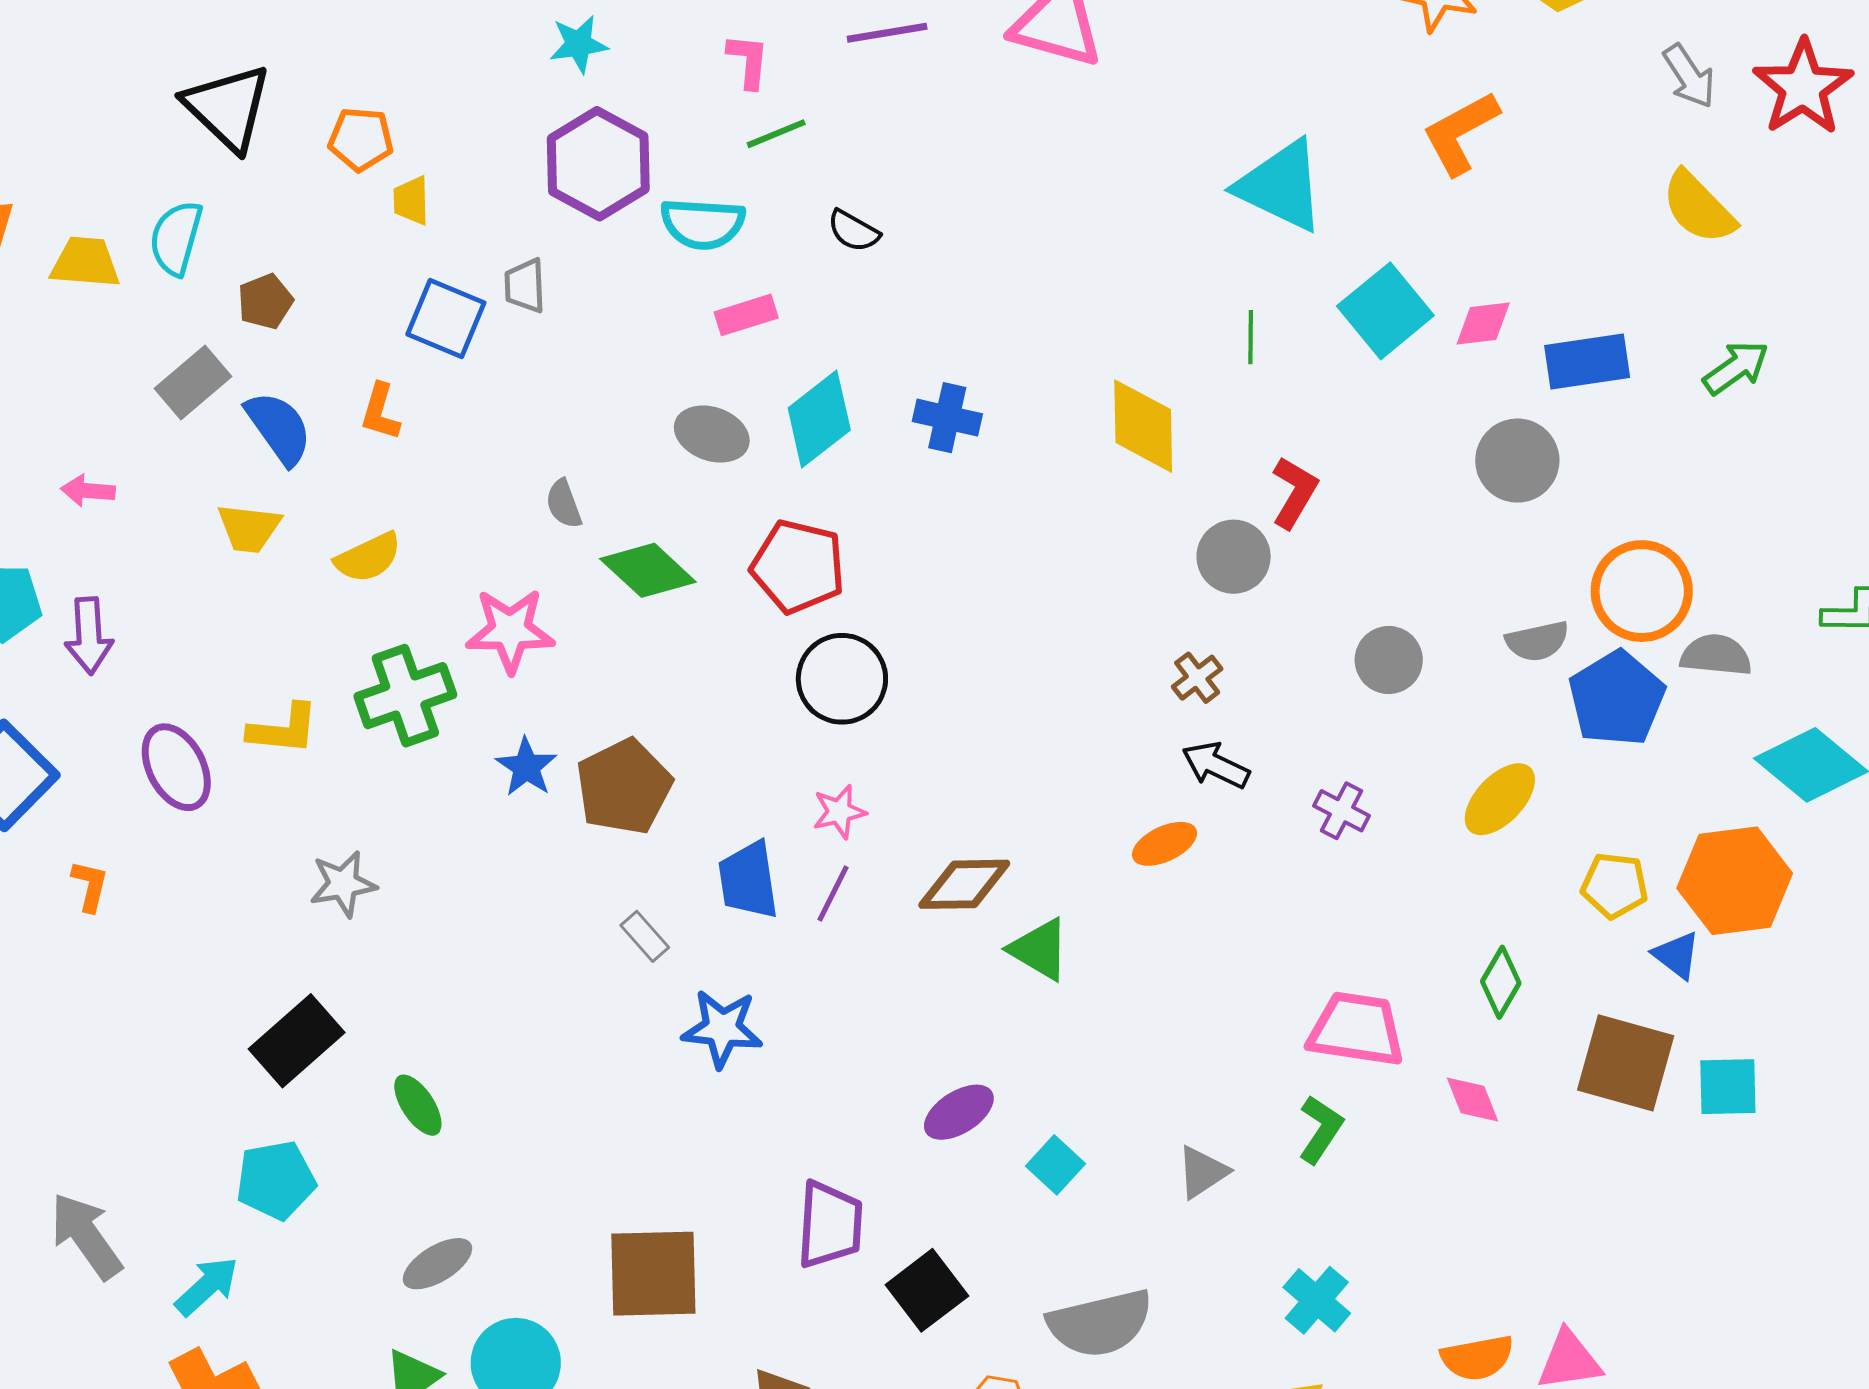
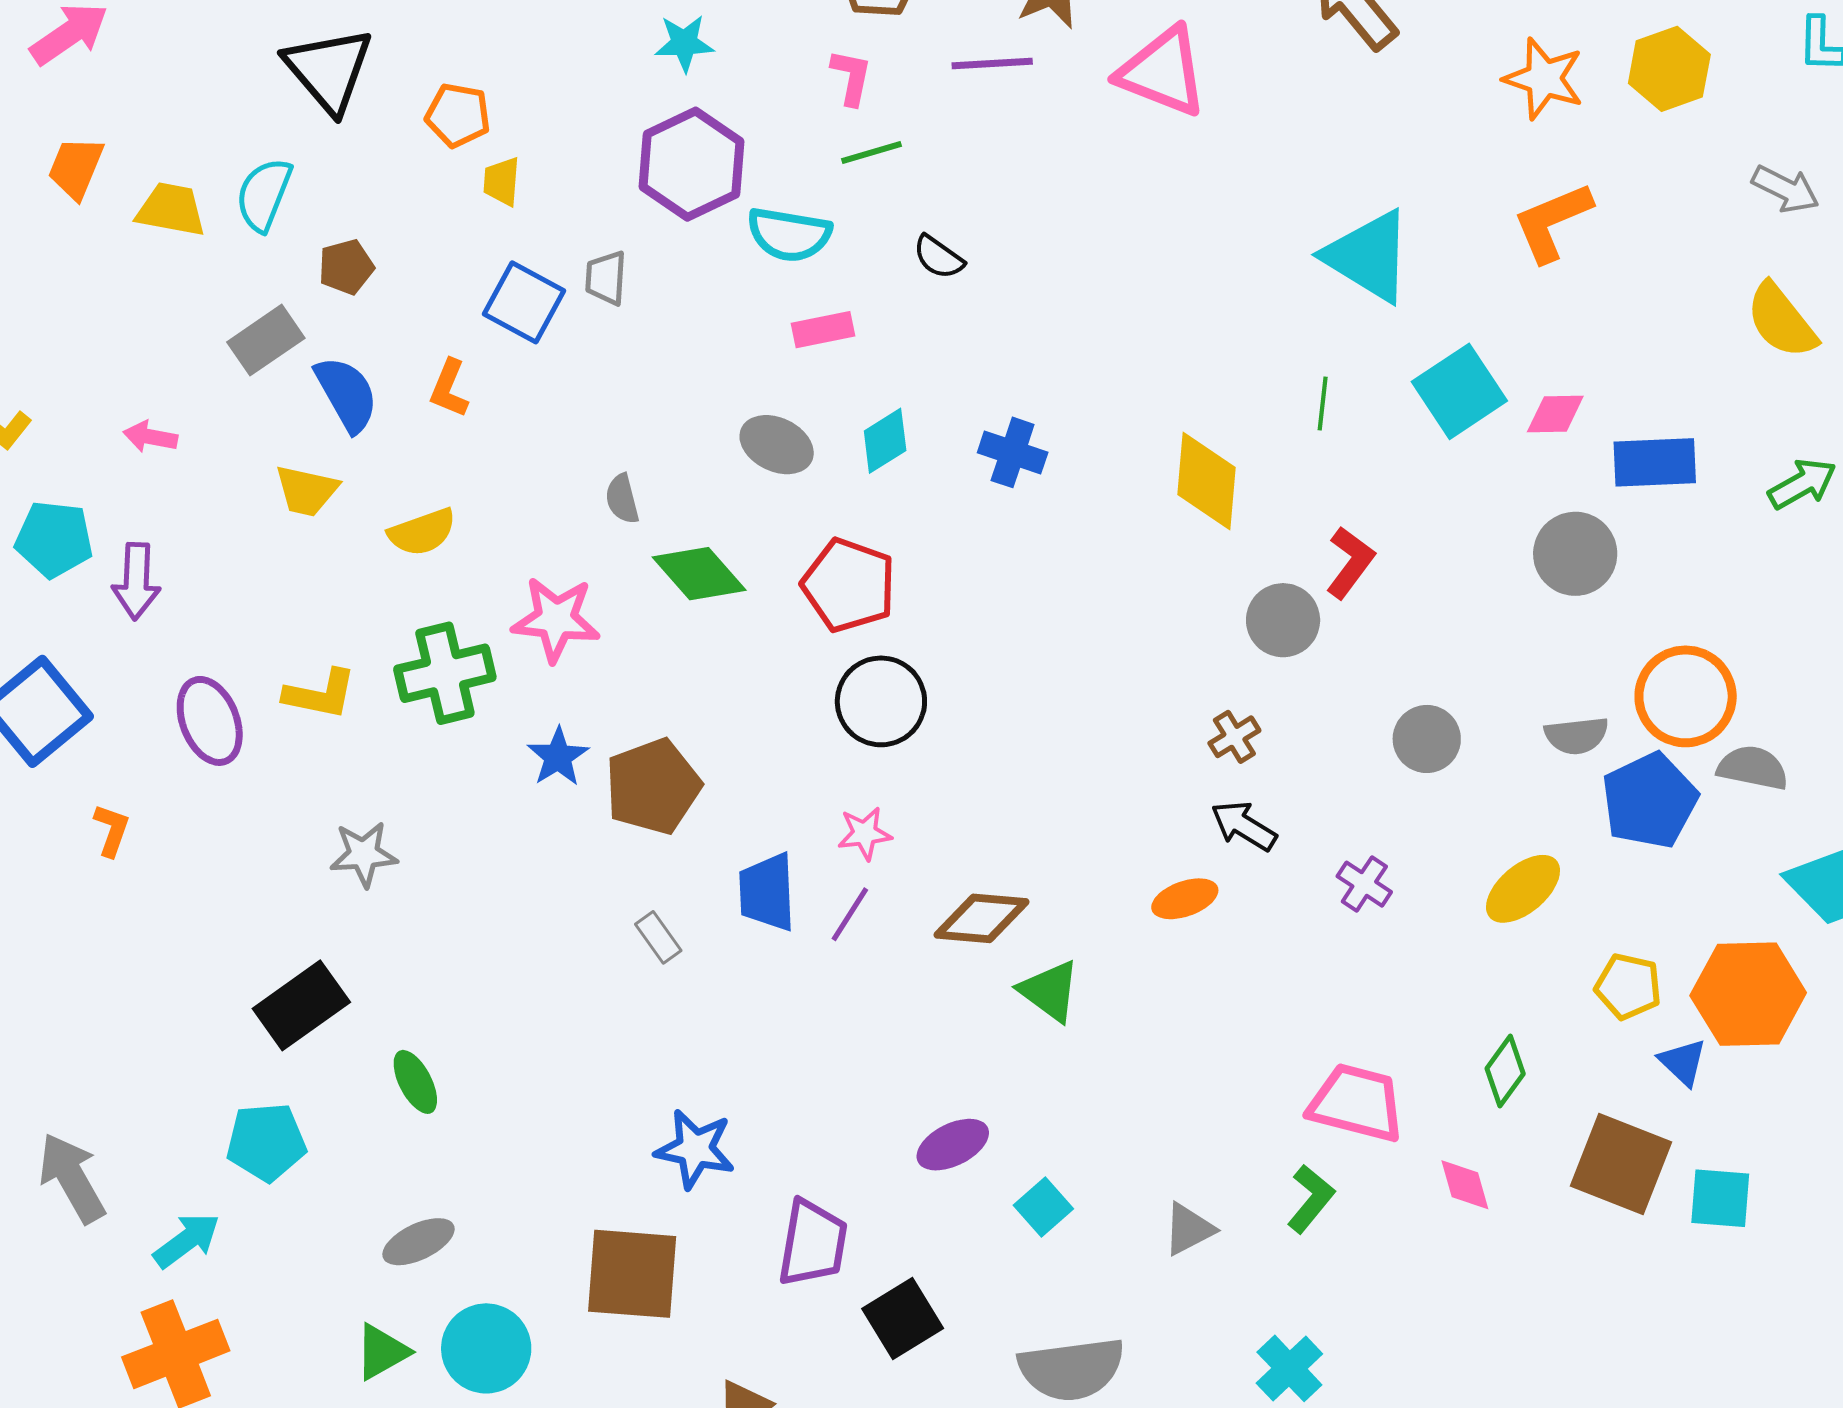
gray arrow: (1689, 76) -> (1786, 189), turned -36
cyan diamond: (819, 419) -> (885, 441), size x0.7
blue star: (722, 1029) -> (695, 1149), moved

